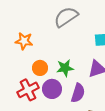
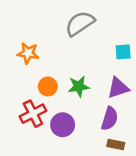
purple circle: (52, 89) -> (63, 125), moved
purple semicircle: (78, 93) -> (110, 119), moved

